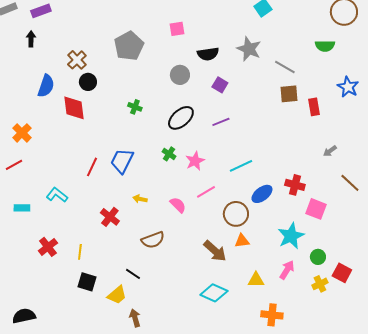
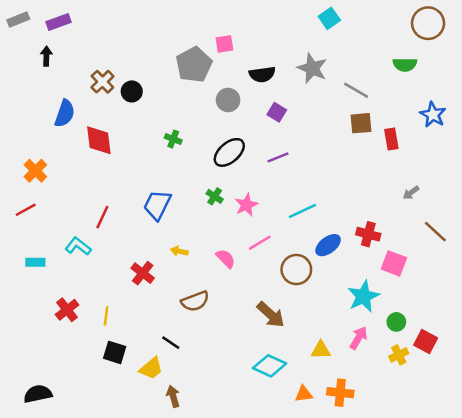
gray pentagon: (129, 46) -> (194, 65), moved
black circle: (88, 82) -> (132, 91), moved
red line: (92, 167) -> (102, 217), moved
orange triangle: (242, 241) -> (304, 394), moved

